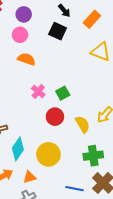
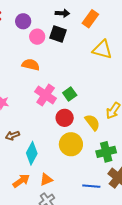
black arrow: (64, 11) -> (62, 13), turned -40
pink circle: (20, 35) -> (37, 37), moved
pink cross: (38, 91) -> (46, 95), size x1.5
yellow circle: (48, 154) -> (71, 144), moved

